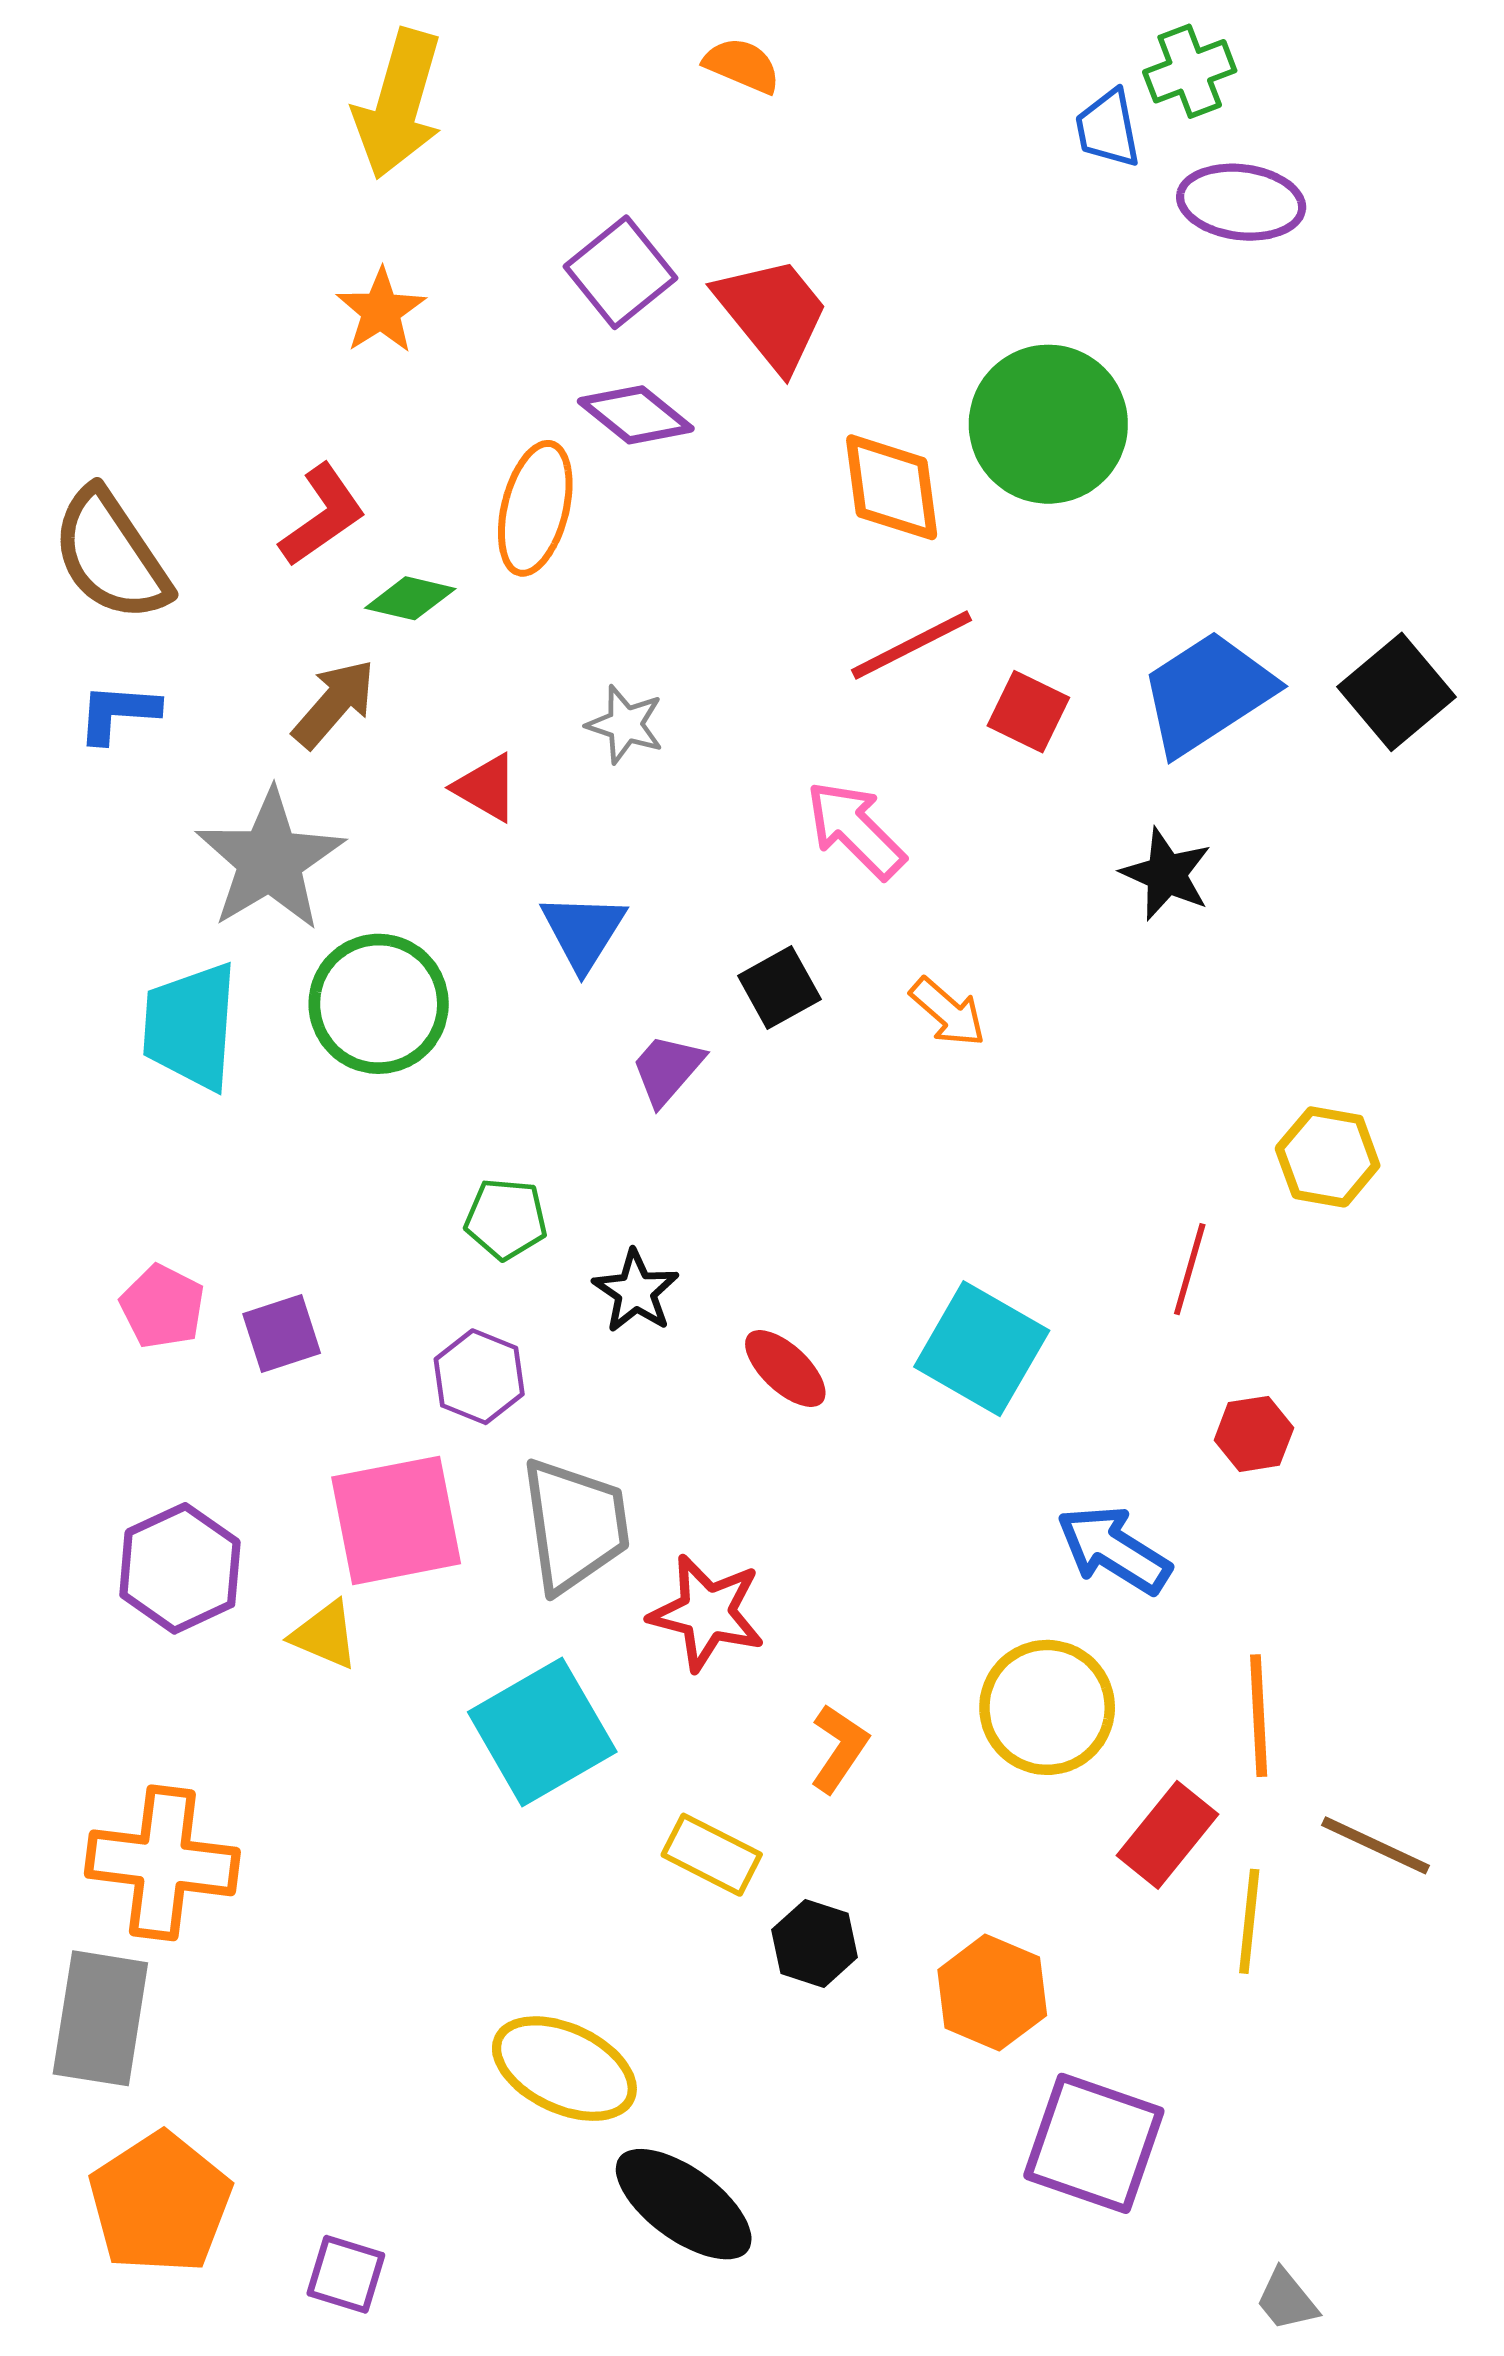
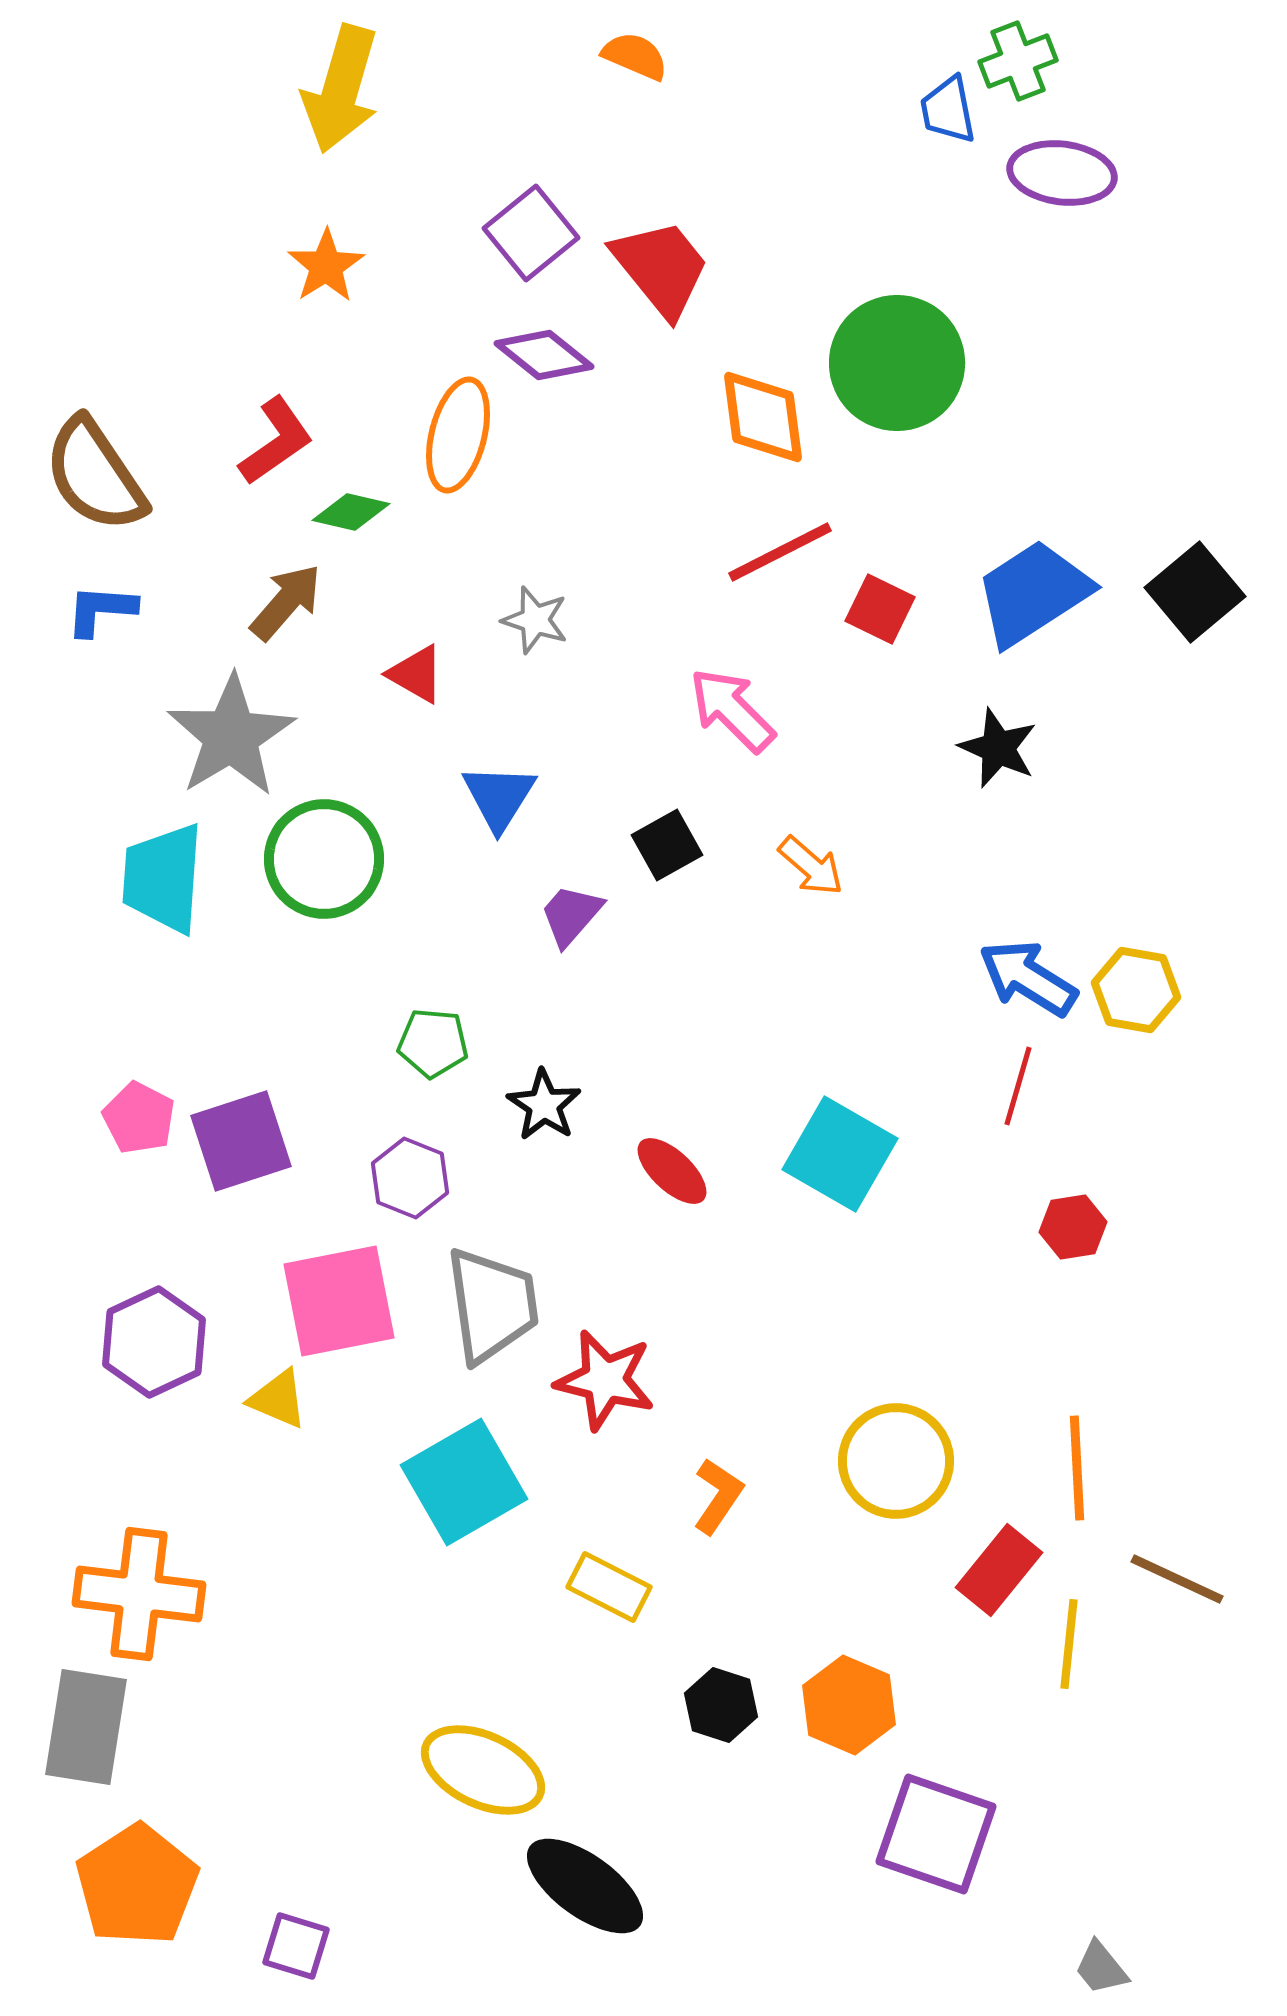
purple square: (282, 1333) -> (241, 1141), size x1.5
blue arrow: (1114, 1550) -> (1028, 978), moved
black hexagon: (815, 1943) -> (721, 1705), moved

